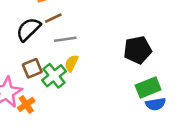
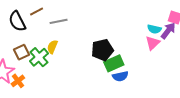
black semicircle: (28, 29) -> (17, 21), turned -70
gray line: (65, 39) -> (59, 21), moved
black pentagon: (138, 50) -> (102, 50), moved

